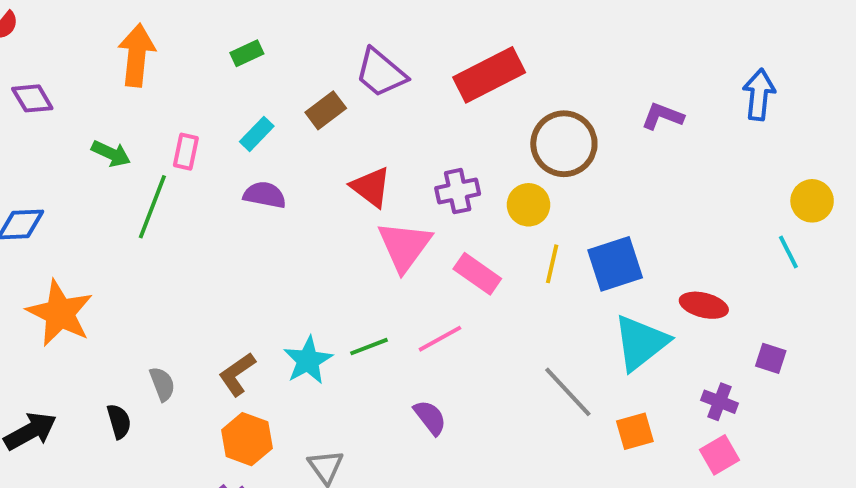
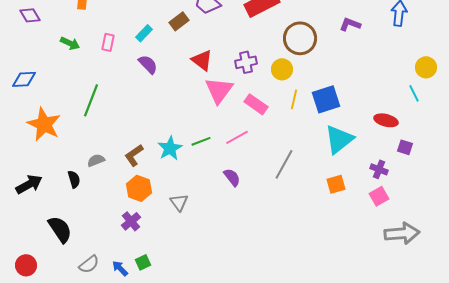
purple semicircle: (265, 195) -> (148, 64), turned 35
green line: (152, 207) -> (91, 100), moved
red ellipse: (704, 305) -> (386, 120), moved
gray semicircle: (162, 384) -> (96, 160), turned -90
gray line: (568, 392) -> (284, 164), moved, turned 72

